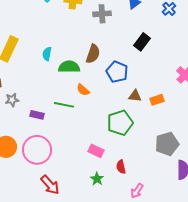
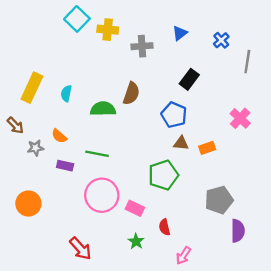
cyan semicircle: (47, 54) -> (66, 93), moved
blue pentagon: (117, 72) -> (174, 115), moved
orange semicircle: (83, 90) -> (59, 136), moved
pink circle: (37, 150) -> (102, 195), moved

